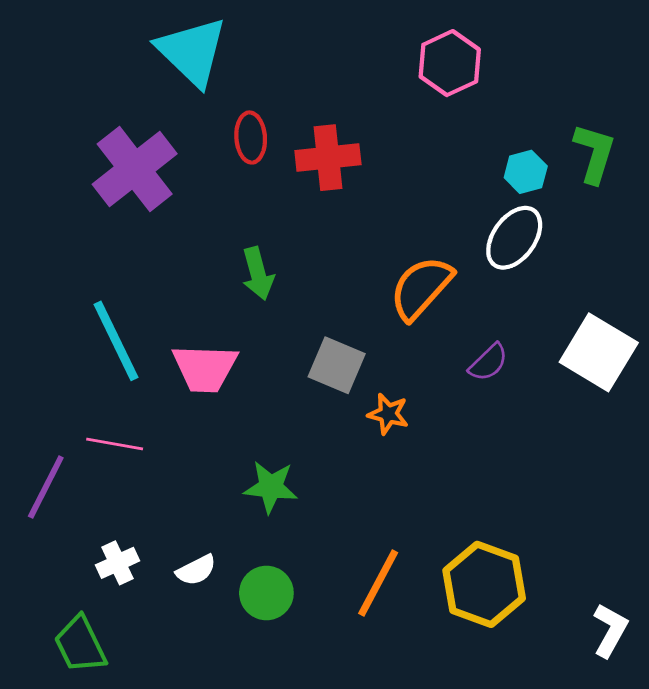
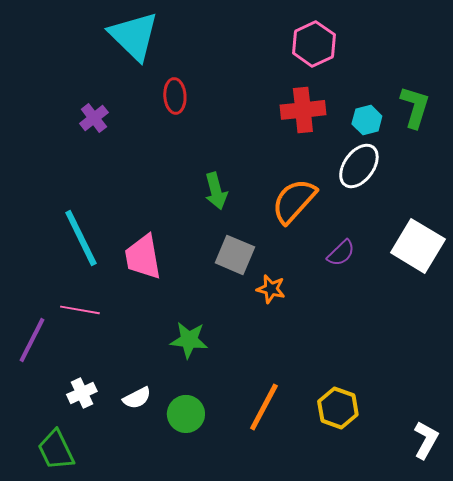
red cross: (328, 158) -> (303, 110), moved
purple cross: (135, 169) -> (94, 118), size x0.5
green arrow: (258, 274) -> (216, 191), moved
pink trapezoid: (205, 368) -> (143, 257), turned 78
yellow hexagon: (484, 584) -> (338, 408), size x0.7

